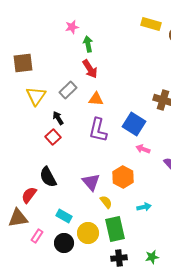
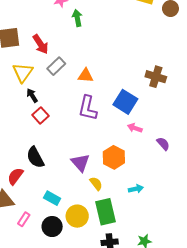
red arrow: (90, 69) -> (41, 44), moved
black arrow: (58, 118) -> (32, 96), moved

